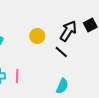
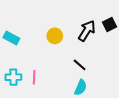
black line: (61, 52) -> (80, 65), moved

